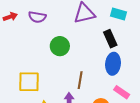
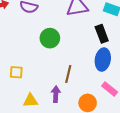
yellow square: (29, 82) -> (16, 72), size x0.6

